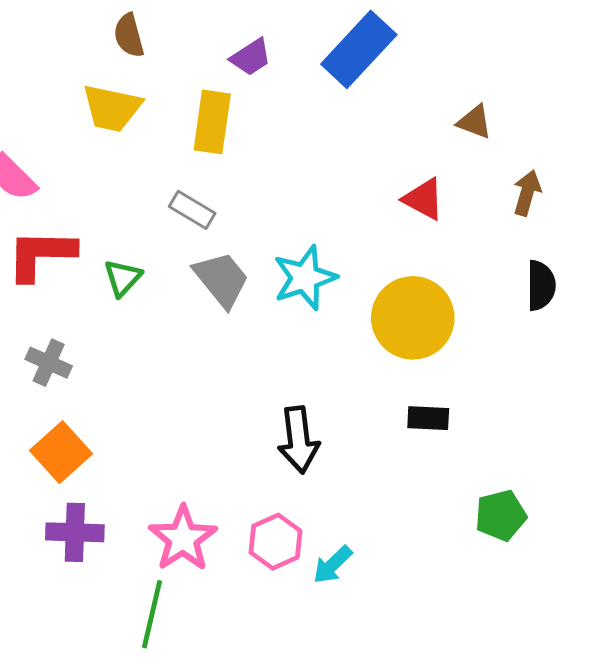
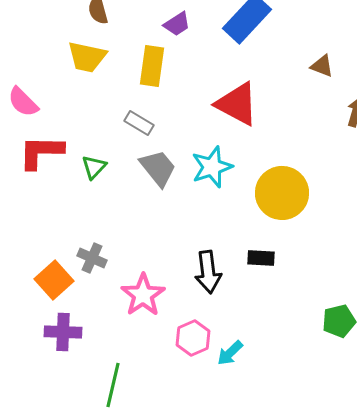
red triangle: (424, 199) -> (237, 104), moved, size x1.6
gray cross: (49, 363) -> (92, 258), moved
black rectangle: (428, 418) -> (261, 258), moved
pink star: (183, 539) -> (143, 295), moved

